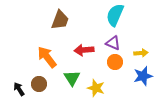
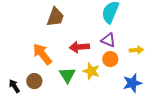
blue star: (143, 76) -> (132, 83), moved
yellow star: (96, 88) -> (91, 71), moved

